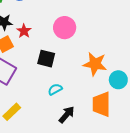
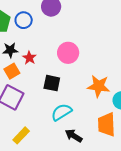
cyan semicircle: (55, 89) -> (62, 112), size x1.5
black arrow: (67, 115) -> (74, 136), turned -96

